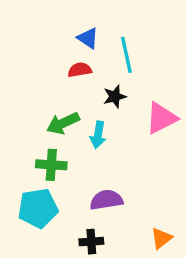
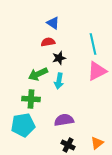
cyan line: (126, 55) -> (93, 44), moved
black star: (115, 96) -> (59, 58), moved
black cross: (91, 242) -> (68, 145), moved, turned 32

